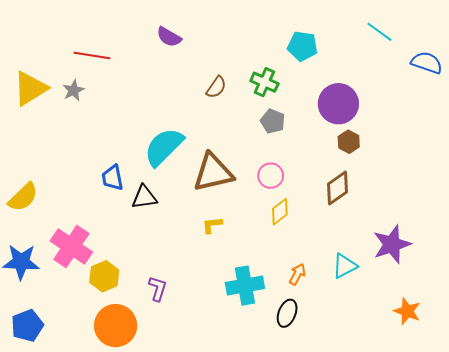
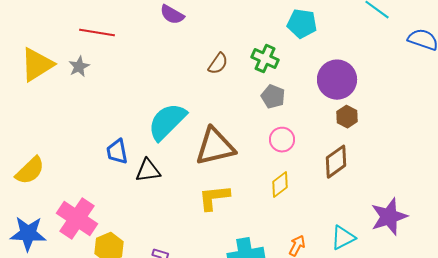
pink circle: (271, 176) -> (282, 140), moved
yellow L-shape: (212, 225) -> (214, 198), size x1.6

